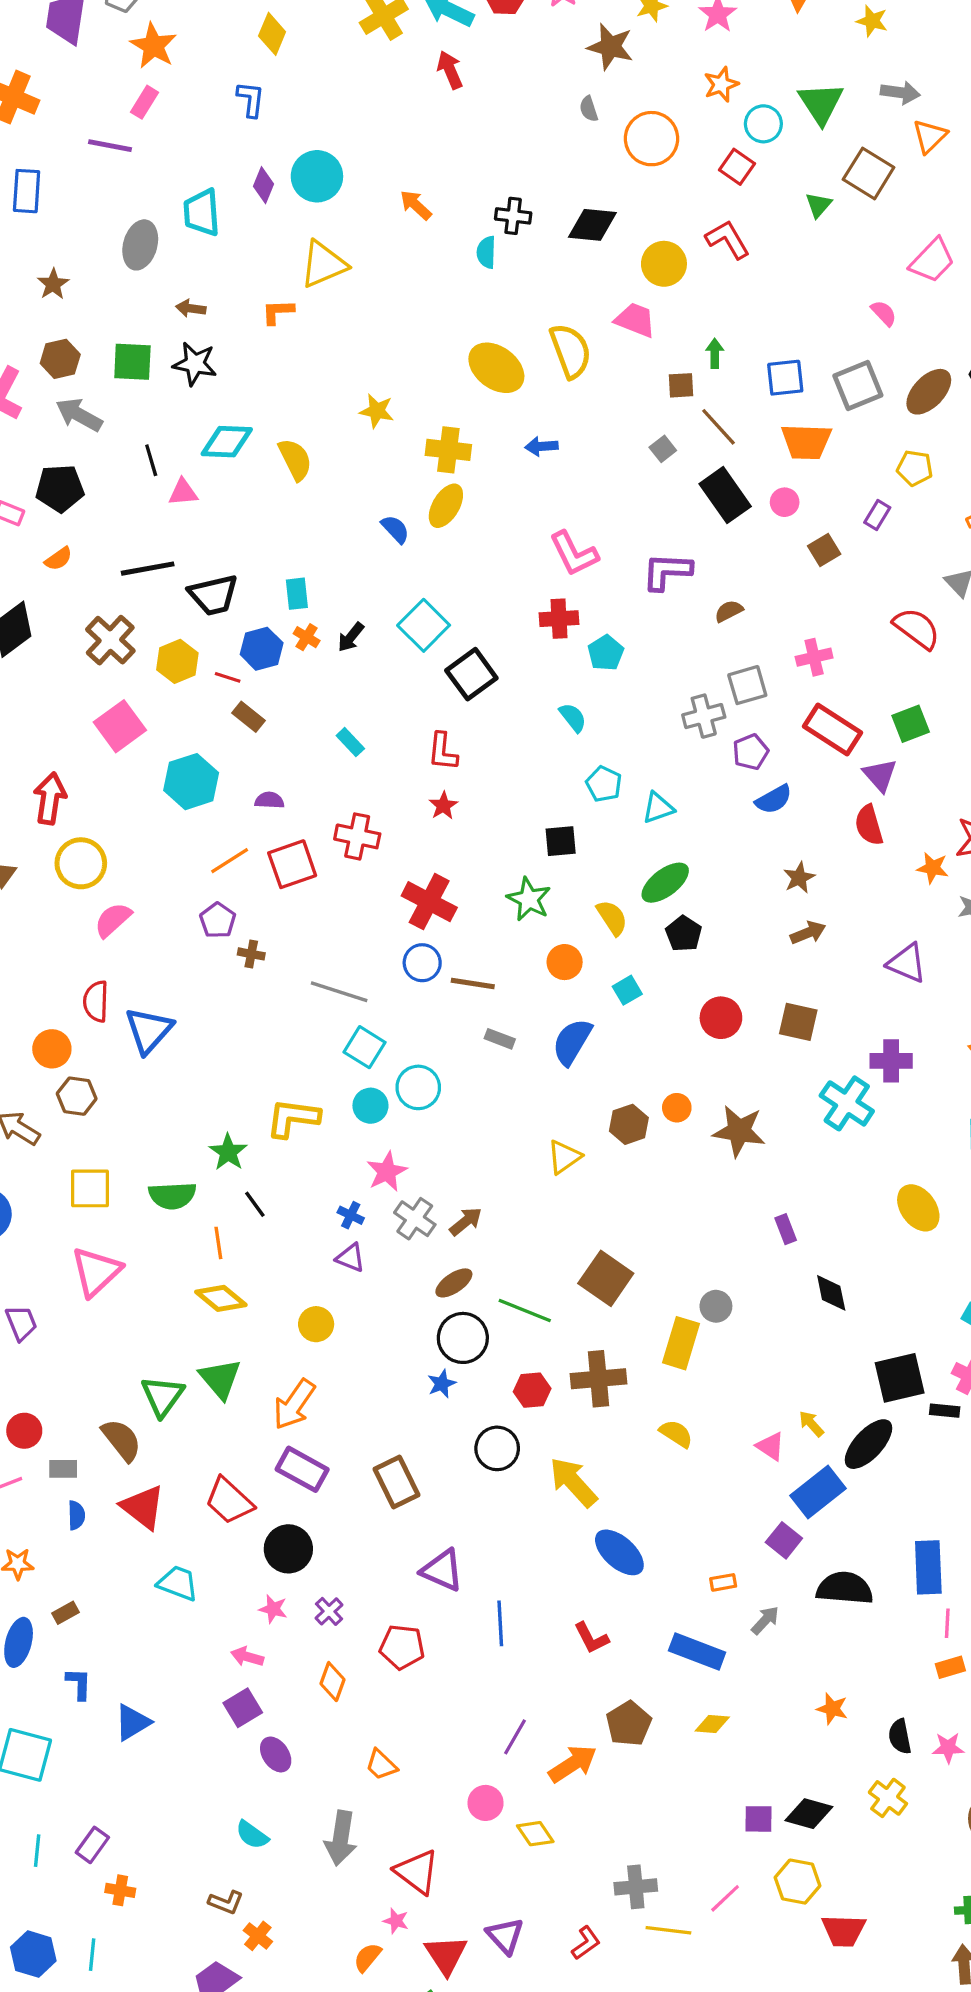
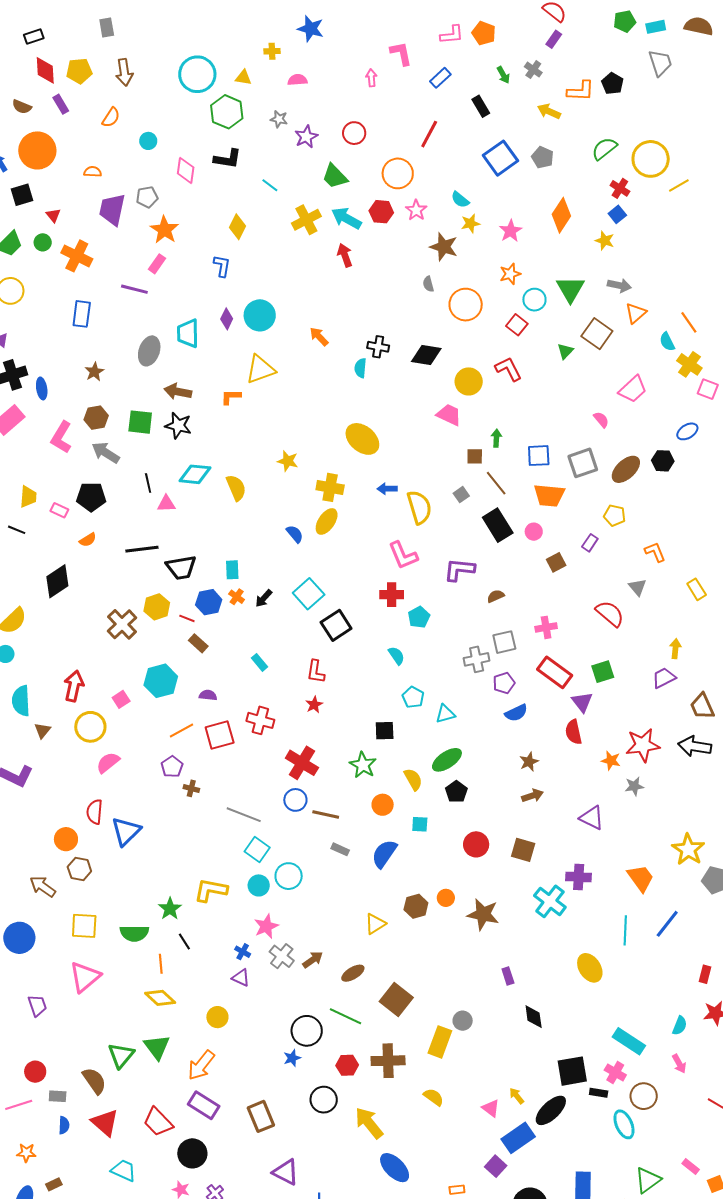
brown arrow: (191, 308) -> (178, 392), size x1.5
yellow semicircle: (570, 351) -> (419, 507), moved
brown cross: (110, 640) -> (122, 624), moved
pink square: (120, 726) -> (121, 699), moved, size x0.6
cyan square: (627, 990) -> (420, 824), turned 30
brown ellipse: (454, 1283) -> (353, 973), moved

